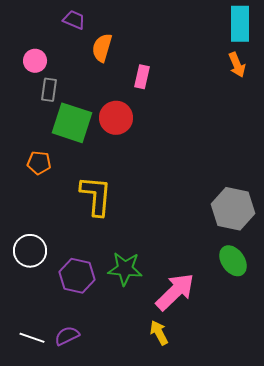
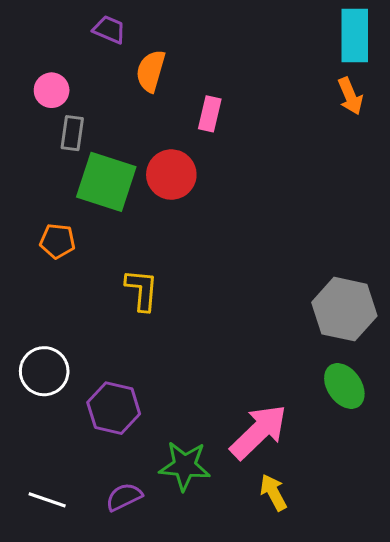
yellow L-shape: (96, 196) -> (142, 290), size x0.7
green star: (125, 269) -> (185, 466), moved
yellow arrow: (159, 333) -> (273, 492), moved
purple semicircle: (67, 336) -> (124, 497), moved

